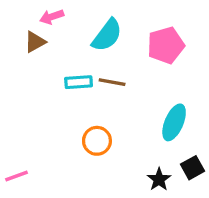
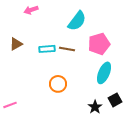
cyan semicircle: (107, 35) -> (77, 21), moved
brown triangle: (35, 42) -> (16, 44), moved
pink pentagon: (166, 45) -> (99, 44), moved

